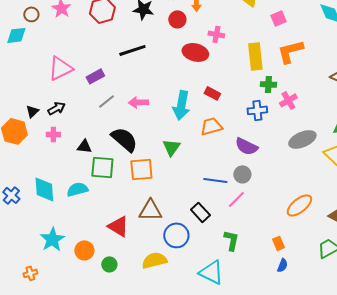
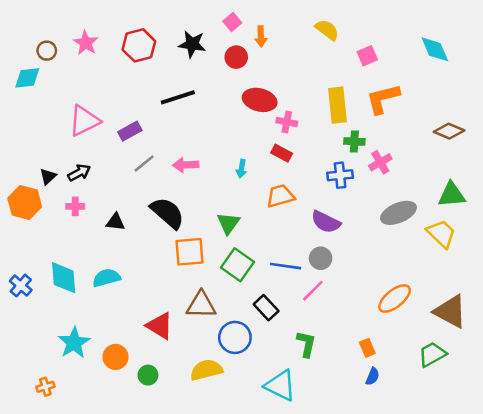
pink cross: (216, 34) -> (287, 122), moved
cyan arrow: (181, 105) -> (241, 169), size x0.5
green square: (102, 167) -> (238, 265), moved, turned 30

